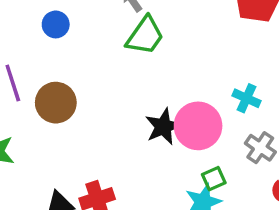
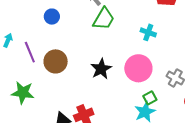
cyan cross: (246, 98) -> (148, 32), moved
black star: (163, 127) -> (101, 69), moved

